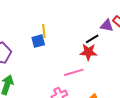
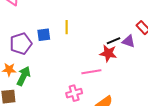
purple triangle: (107, 26) -> (129, 41), moved
blue square: (38, 41) -> (44, 35), moved

